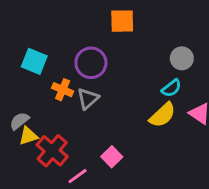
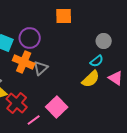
purple circle: (91, 63) -> (30, 38), moved
orange cross: (63, 90) -> (24, 62), size x1.5
pink square: (112, 157) -> (57, 107), size x1.5

